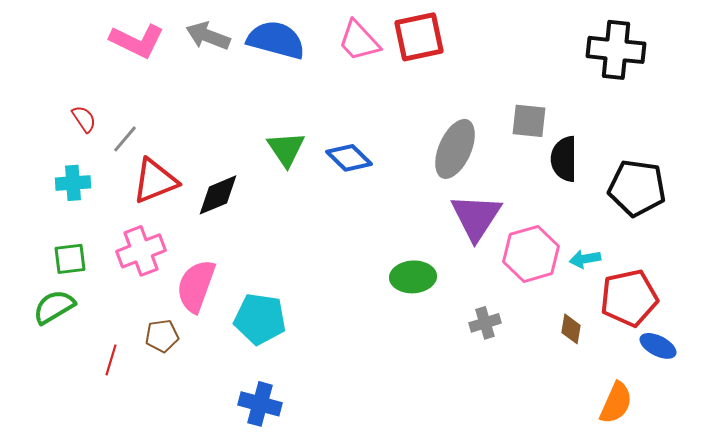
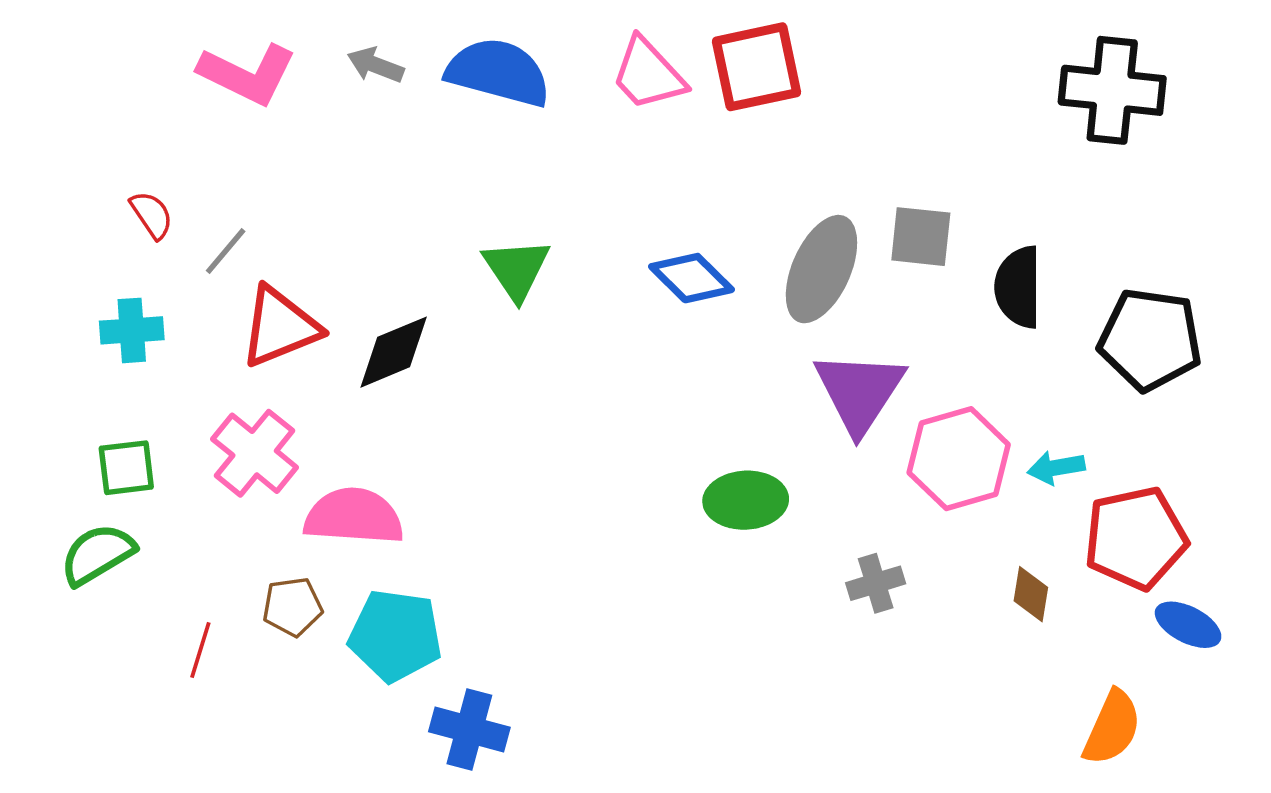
gray arrow: (208, 36) -> (375, 65), size x0.7
gray square: (529, 121) -> (921, 237), moved
blue diamond: (349, 158) -> (691, 278), moved
pink cross: (141, 251) -> (255, 453), turned -30
pink semicircle: (196, 286) -> (354, 516), turned 74
cyan pentagon: (260, 319) -> (395, 636), moved

